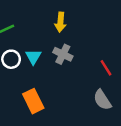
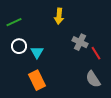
gray cross: (63, 54) -> (80, 42), moved
cyan triangle: (33, 57) -> (37, 52), moved

